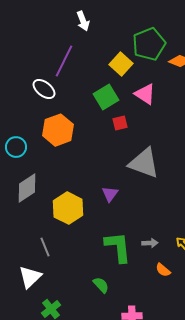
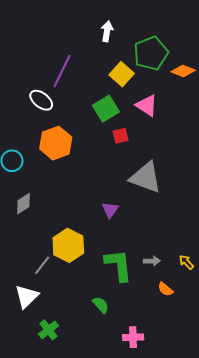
white arrow: (83, 21) -> (107, 31), moved, turned -150
gray diamond: (27, 188) -> (23, 204), size x0.7
yellow hexagon: (68, 208) -> (68, 245), moved
gray line: (45, 247) -> (42, 265), turned 60

